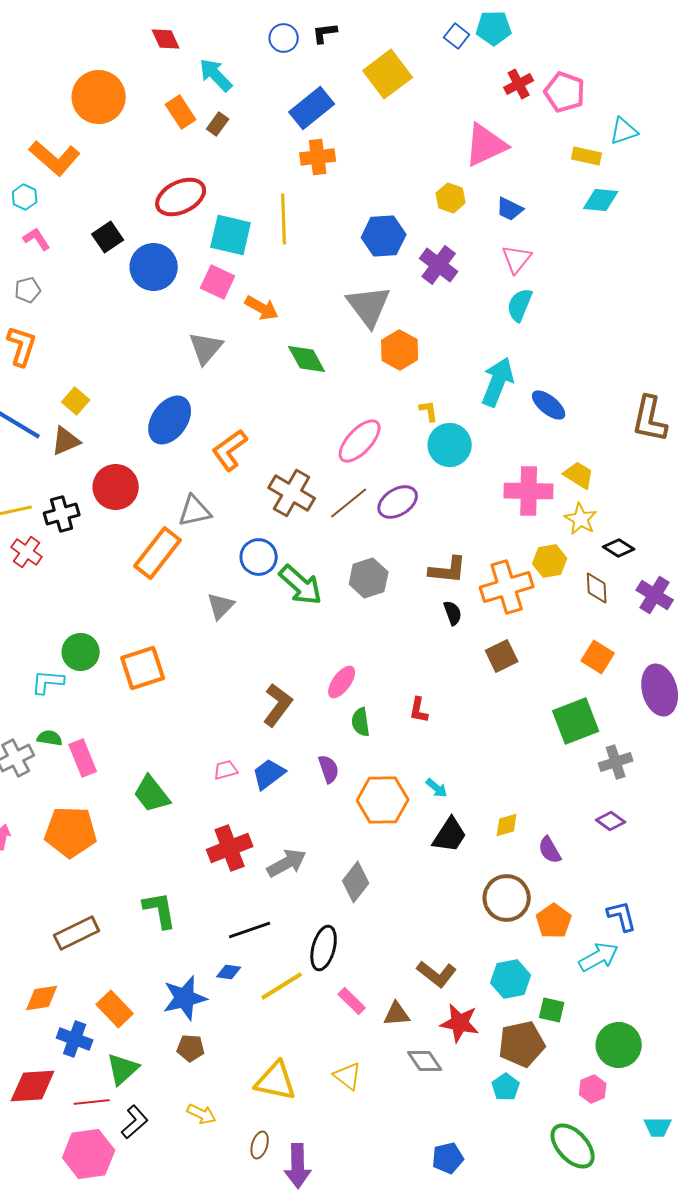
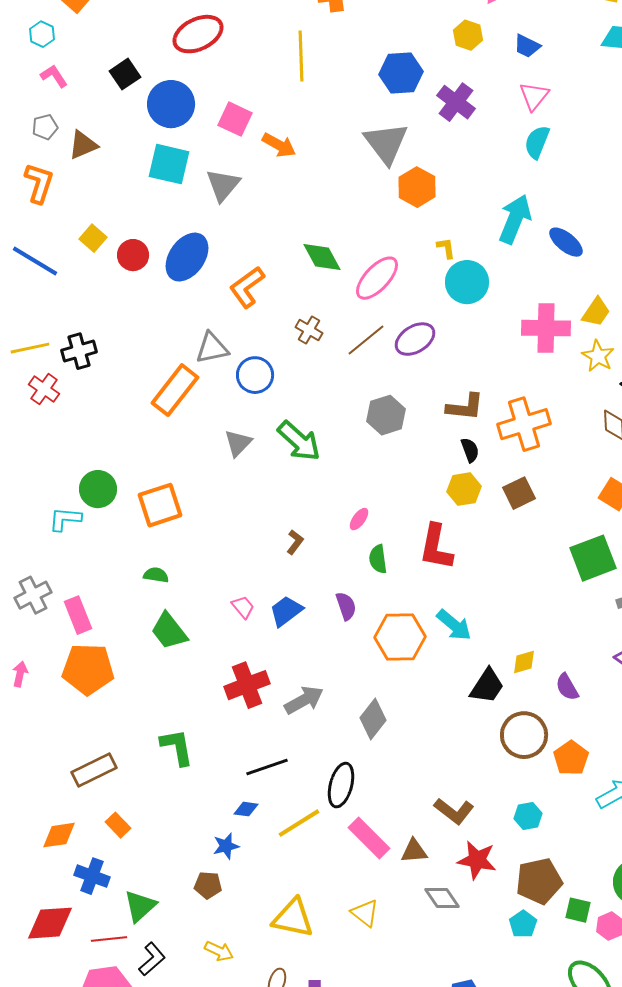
cyan square: (231, 235) -> (169, 164), moved
green diamond: (307, 359) -> (322, 257), moved
brown triangle: (66, 441) -> (83, 145), moved
yellow trapezoid: (579, 475) -> (596, 312), turned 92
red circle: (116, 487) -> (133, 255), moved, size x0.7
brown cross: (292, 493) -> (309, 330), size x0.6
blue circle: (259, 557) -> (255, 375), moved
yellow hexagon: (550, 561) -> (464, 489), moved
green arrow: (301, 585) -> (299, 441), moved
pink ellipse: (342, 682) -> (359, 519), size x0.7
brown L-shape: (278, 705) -> (295, 542), size x0.6
red L-shape: (419, 710) -> (436, 547), size x1.8
green semicircle: (50, 738) -> (156, 575), moved
pink rectangle: (83, 758) -> (78, 615), moved
pink trapezoid: (226, 770) -> (243, 607), turned 65
cyan arrow: (437, 788) -> (454, 625), size x1.6
black trapezoid: (450, 835) -> (487, 686), moved
cyan hexagon: (511, 979) -> (528, 816), size x0.7
blue star: (185, 998) -> (226, 846), moved, size x0.6
pink rectangle: (352, 1001) -> (369, 838), size x1.5
orange rectangle: (115, 1009) -> (118, 825), moved, size x0.7
green square: (552, 1010) -> (578, 910), moved

